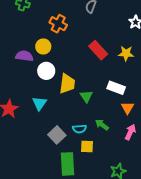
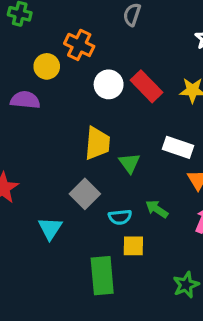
yellow circle: (43, 47) -> (47, 66), moved
white circle: (46, 71) -> (109, 84), moved
cyan triangle: (39, 103) -> (50, 228), moved
gray square: (57, 135) -> (85, 194), moved

